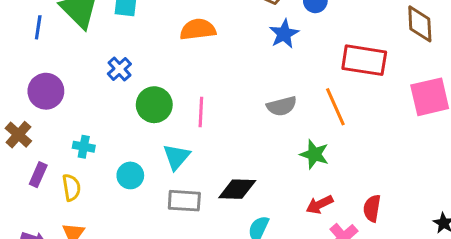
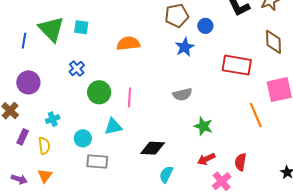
orange line: (335, 107) -> (256, 115), moved
cyan cross: (84, 147) -> (53, 119), turned -32
cyan triangle: (176, 157) -> (113, 127), turned 36
gray rectangle: (184, 201) -> (97, 162), moved

